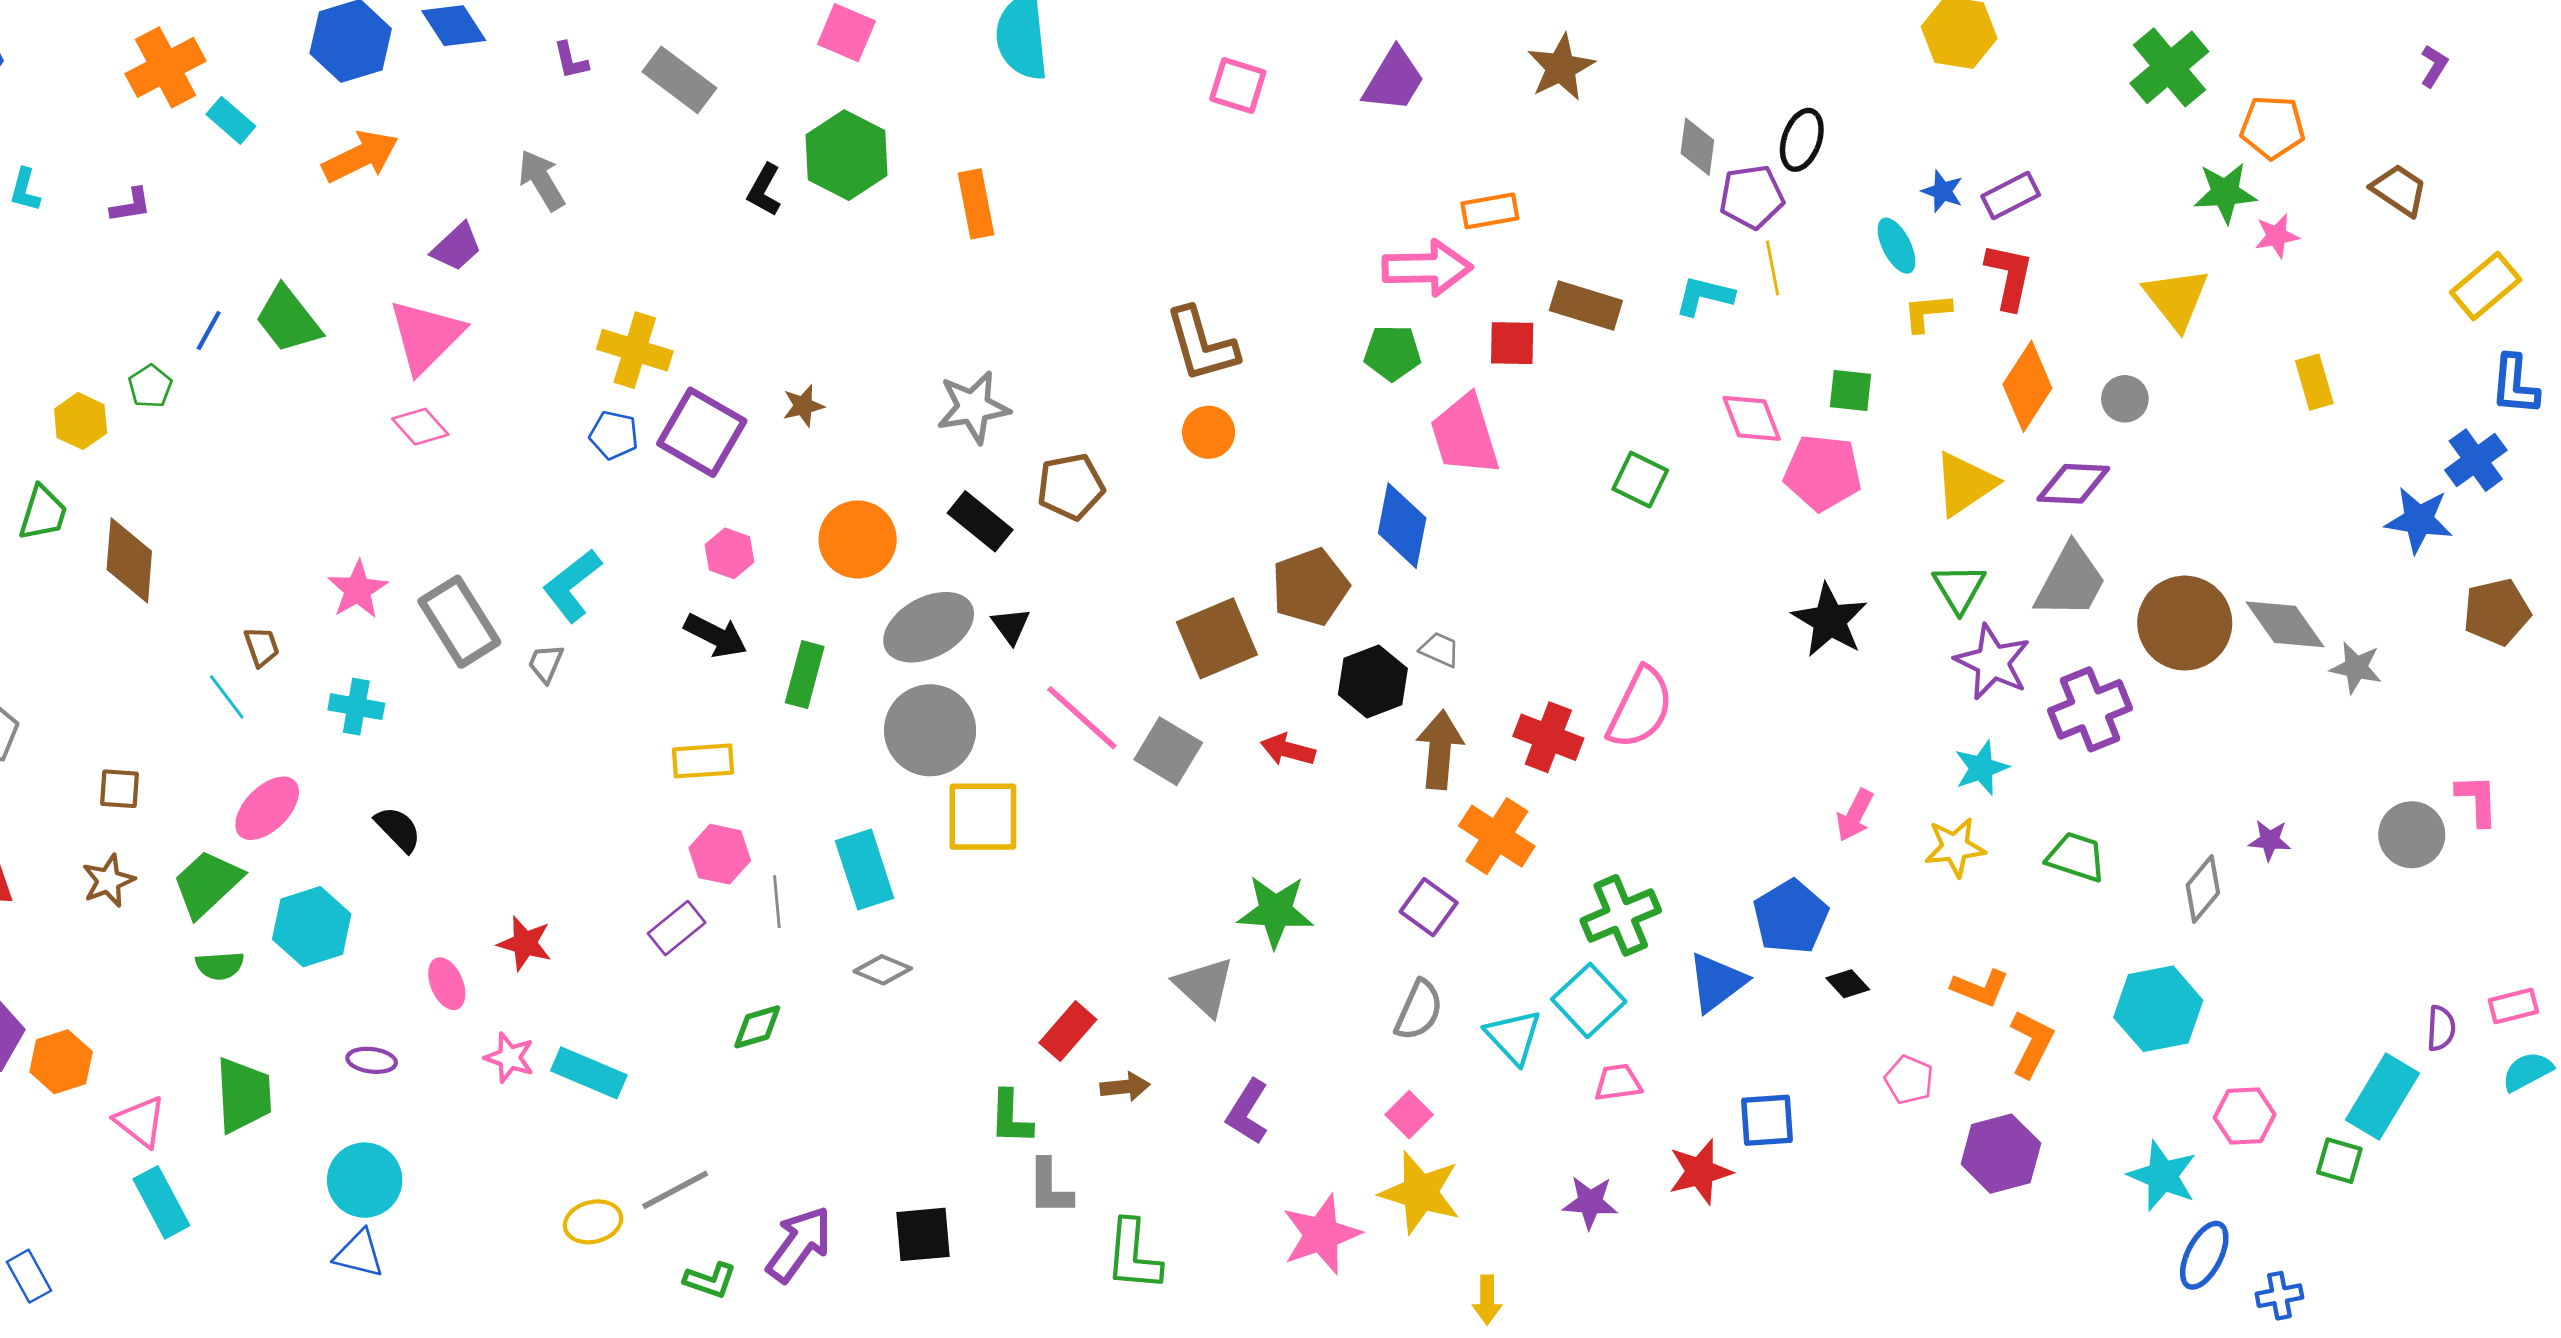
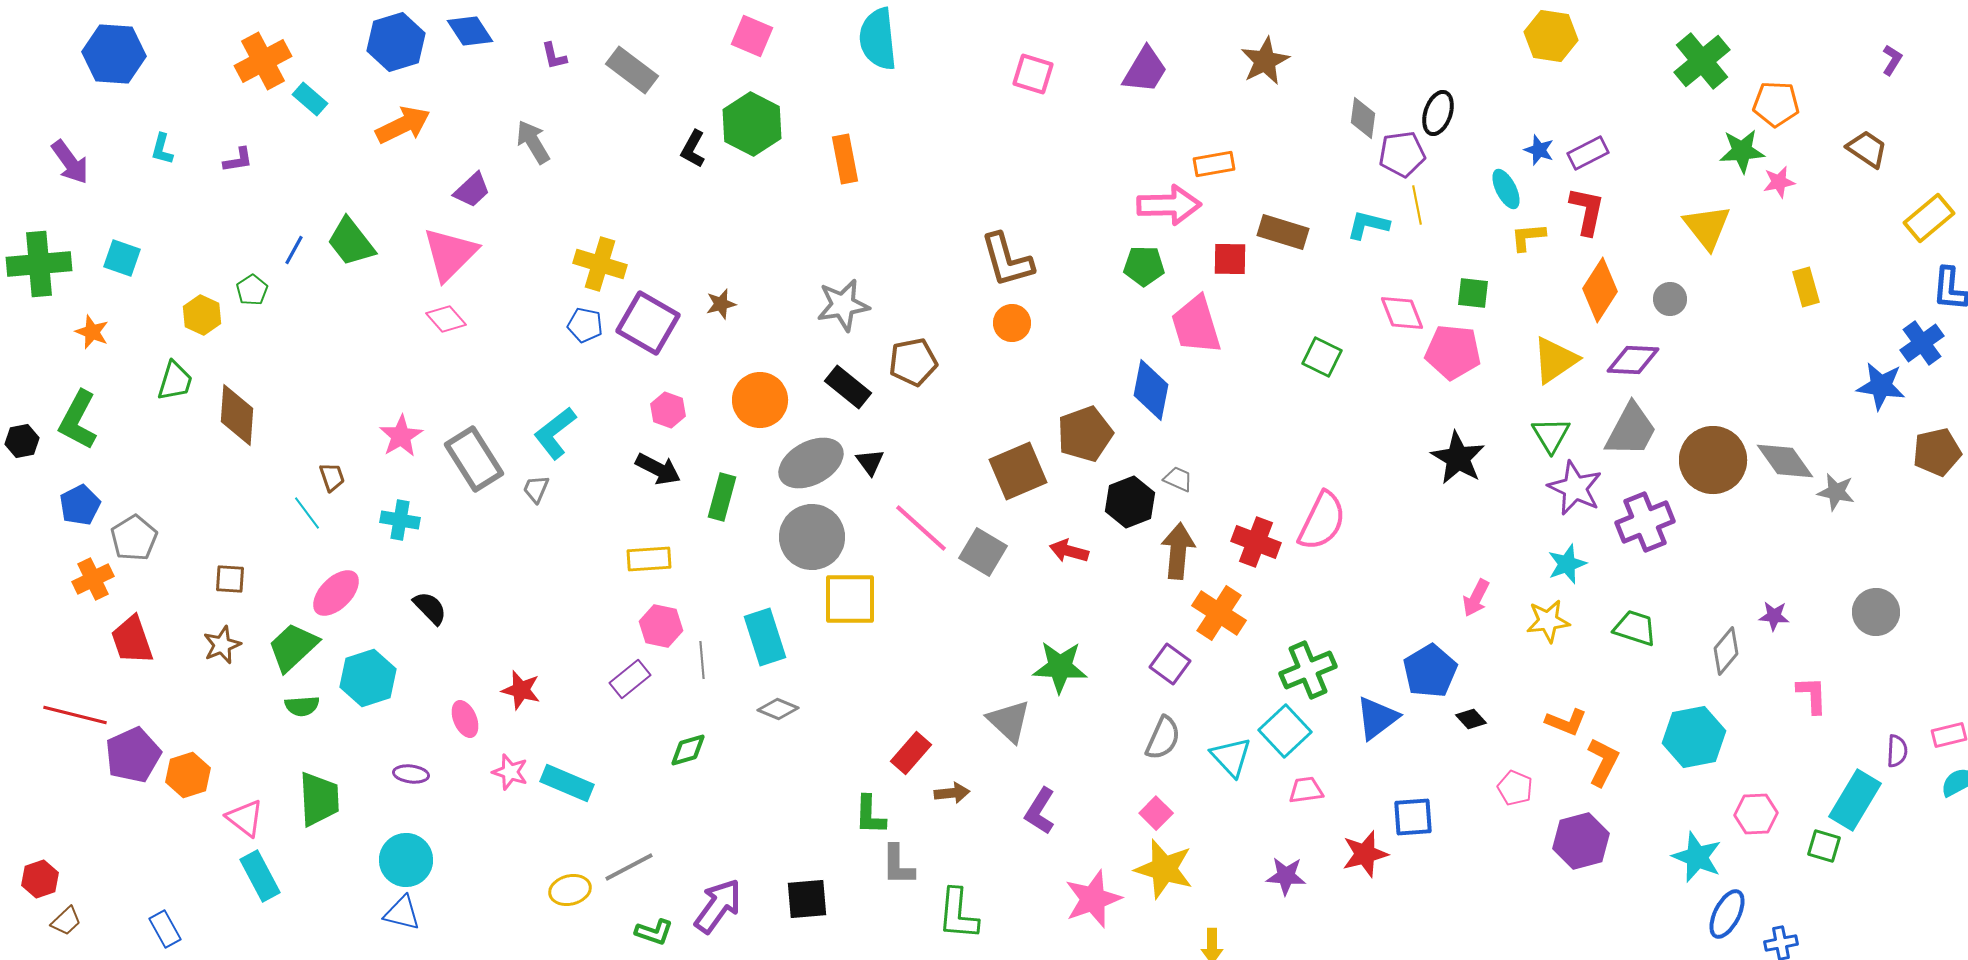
pink L-shape: (2477, 800) -> (1812, 695), moved

